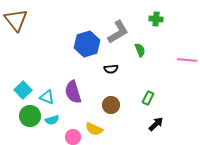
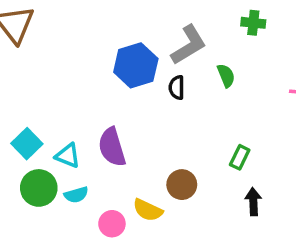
black semicircle: (111, 69) -> (177, 88), moved, turned 96
brown circle: (111, 105) -> (182, 185), moved
black arrow: (156, 124) -> (253, 202), turned -49

